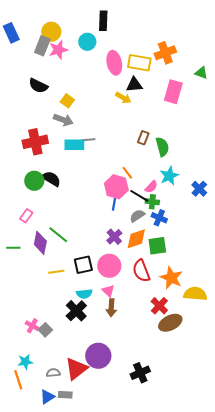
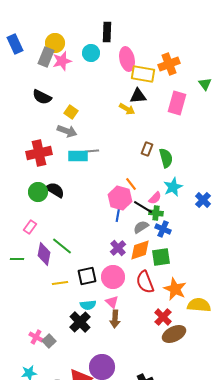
pink ellipse: (114, 63) -> (127, 59), moved
green triangle: (201, 73) -> (205, 84), turned 32

